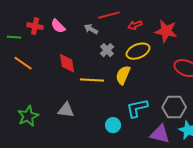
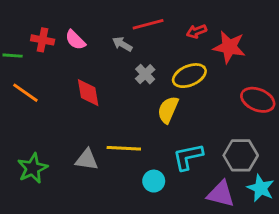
red arrow: (135, 25) -> (196, 31), moved
yellow line: (92, 80) -> (124, 148), moved

